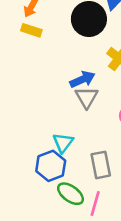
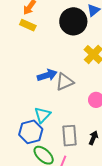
blue arrow: (82, 79) -> (47, 75), moved
gray triangle: (87, 97) -> (65, 82), turned 30

